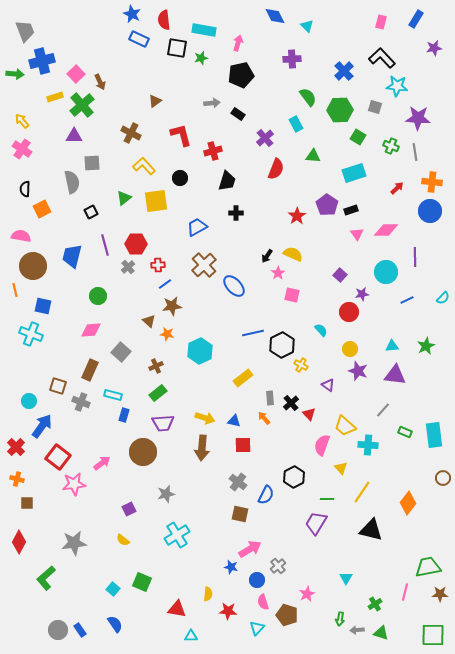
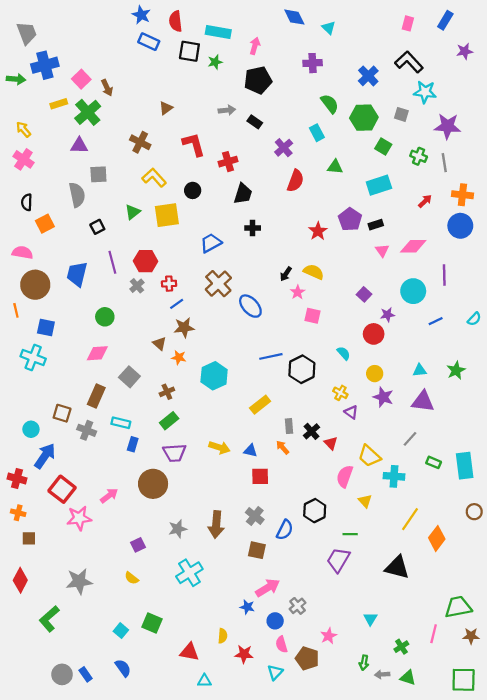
yellow cross: (301, 365) -> (340, 393), moved
red cross: (16, 447) -> (17, 478), turned -30
brown arrow: (202, 448) -> (216, 525), moved
yellow line: (362, 492) -> (410, 519), moved

